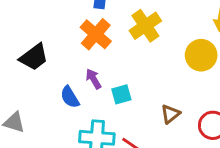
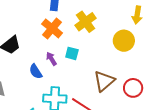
cyan square: (121, 94) -> (72, 53), moved, turned 32
brown triangle: (170, 114) -> (104, 81), size x1.6

